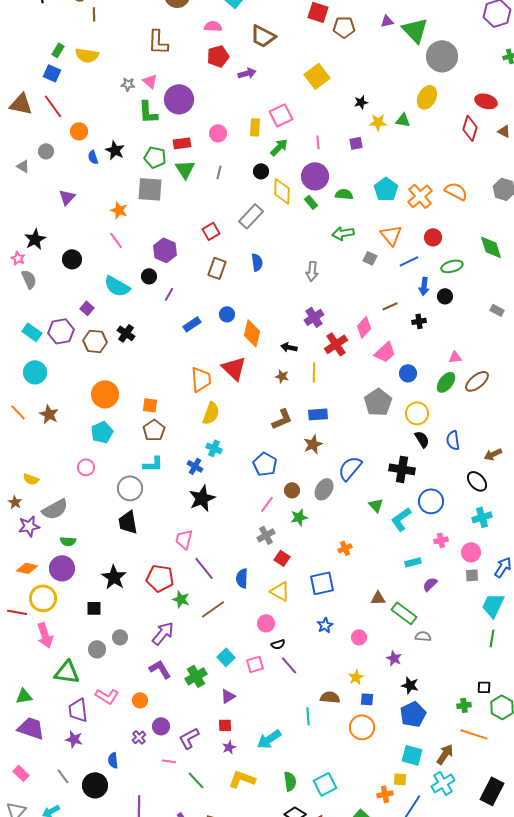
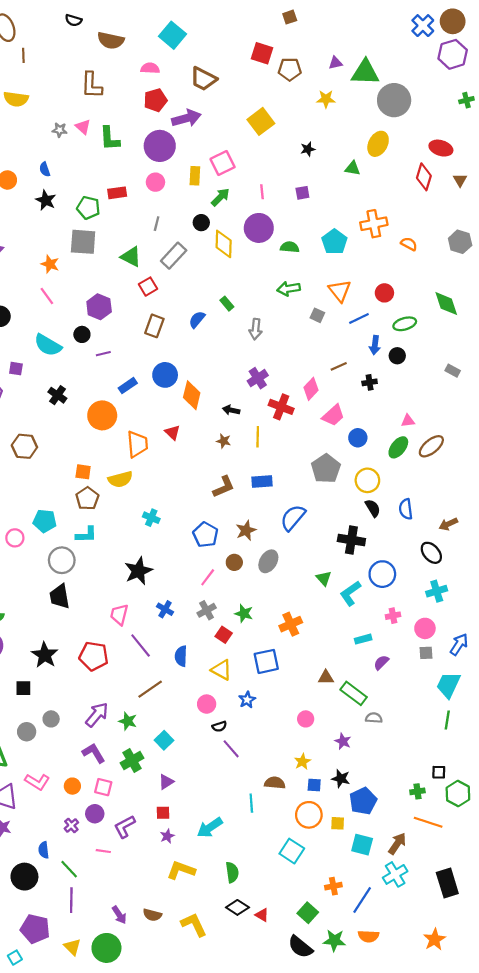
green triangle: (415, 30) -> (365, 72), turned -44
purple arrow: (247, 73) -> (186, 118), size x1.5
purple circle: (179, 99) -> (160, 146), moved
green L-shape: (148, 112) -> (110, 138), moved
yellow star: (378, 122) -> (326, 99), moved
brown triangle: (504, 131) -> (460, 180), turned 32
blue semicircle: (93, 157) -> (45, 169), moved
green triangle: (185, 169) -> (131, 257), moved, turned -30
orange semicircle: (456, 191) -> (409, 244), size x0.7
orange cross: (420, 196) -> (374, 224), moved, turned 30
green rectangle: (311, 202) -> (227, 304), moved
gray rectangle: (251, 216) -> (174, 256), moved
blue semicircle: (257, 262) -> (197, 320), turned -132
purple line: (169, 294) -> (103, 354), turned 48
purple square: (87, 308) -> (16, 369), turned -32
blue circle: (227, 314) -> (165, 375), size x1.5
brown hexagon: (95, 341) -> (24, 446), moved
red cross: (336, 344) -> (281, 407), turned -35
red triangle: (234, 368) -> (173, 432), size x0.6
orange circle: (105, 394) -> (102, 415), moved
yellow semicircle: (211, 413) -> (120, 479), moved, turned 55
cyan pentagon: (102, 432) -> (45, 521), moved, turned 30
brown star: (313, 444) -> (246, 530), moved
blue cross: (195, 466) -> (165, 609), moved
blue semicircle: (350, 468) -> (293, 518), moved
green star: (299, 517) -> (244, 614), moved, turned 30
orange cross: (345, 548) -> (291, 624), size x1.5
green star: (181, 599) -> (128, 721), moved
blue star: (325, 625) -> (247, 700), moved
pink square: (255, 664) -> (103, 787), moved, turned 30
black star: (410, 685) -> (341, 779), moved
yellow square: (400, 779) -> (338, 823), moved
green line: (196, 780) -> (69, 869), moved
cyan square: (325, 784) -> (292, 851), moved, turned -30
black rectangle: (492, 791) -> (447, 883), turned -44

